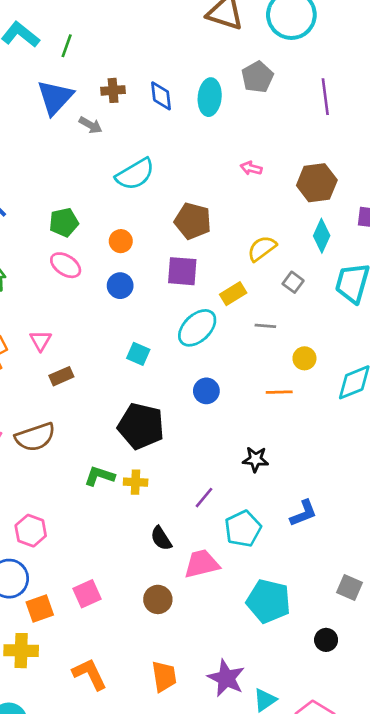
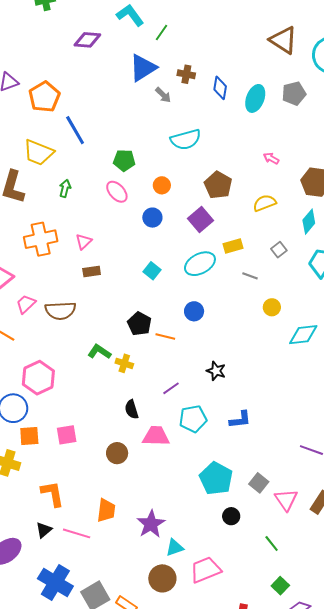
yellow semicircle: (262, 248) -> (265, 203), moved
purple square: (182, 271) -> (201, 219), turned 30
orange line: (279, 392) -> (165, 336), moved
black pentagon: (141, 426) -> (139, 324), size x0.7
pink hexagon: (31, 531) -> (38, 378), size x1.4
cyan pentagon: (268, 601) -> (216, 478), moved

